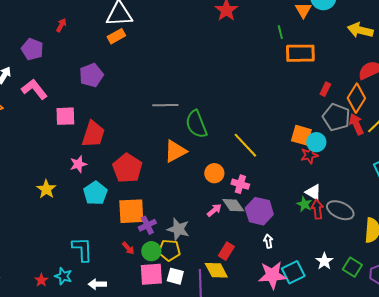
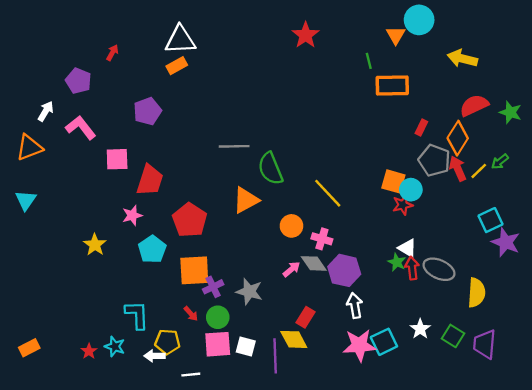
white arrow: (268, 241) -> (355, 306), size x1.5
yellow pentagon: (169, 250) -> (167, 342), moved

